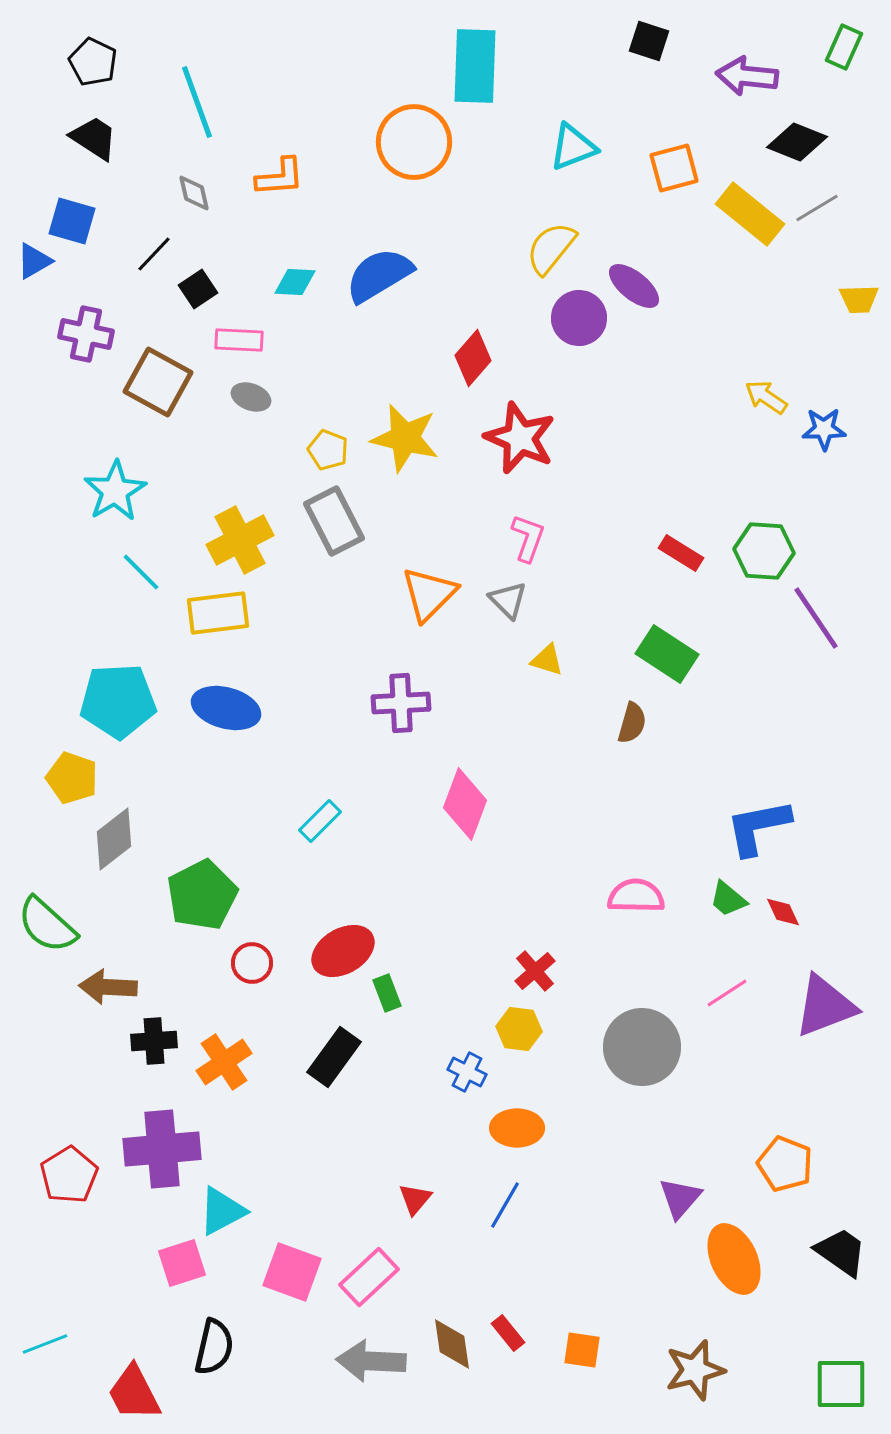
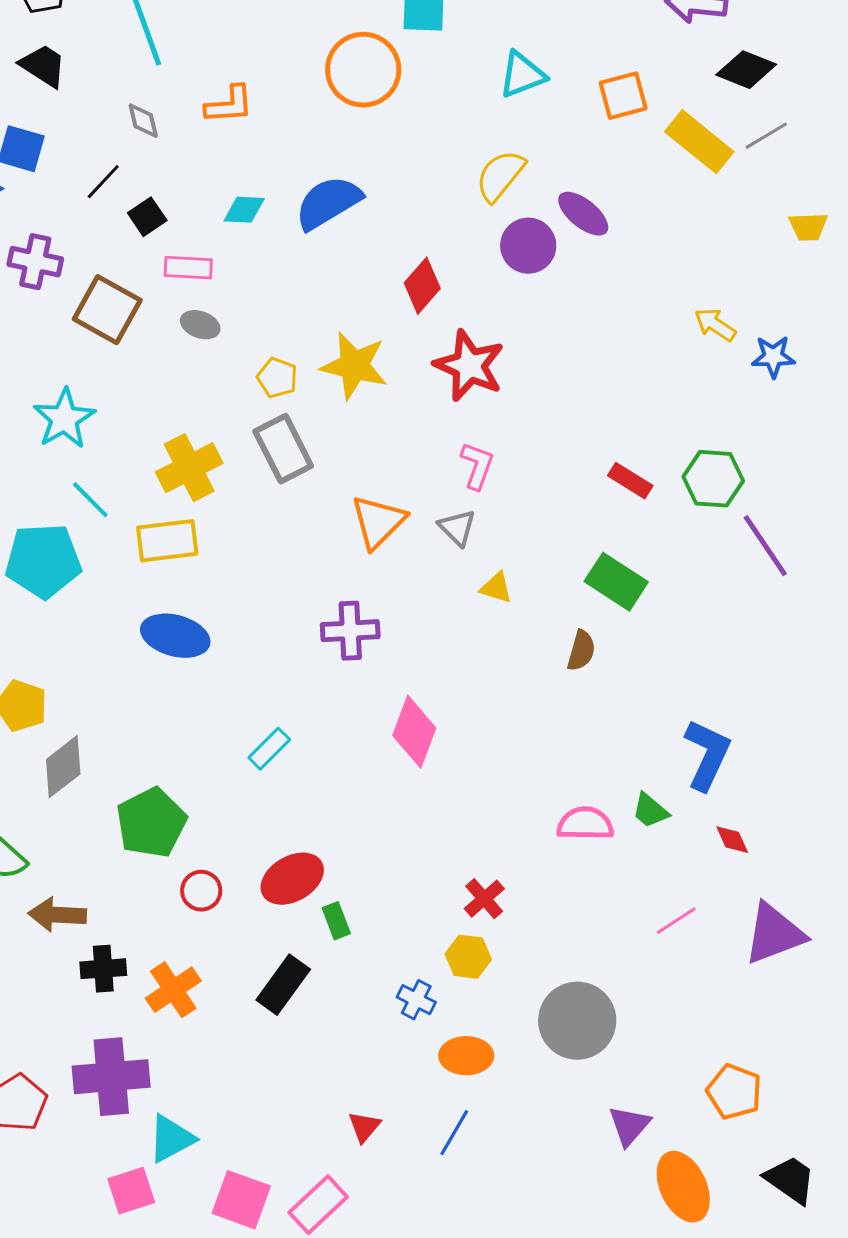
cyan pentagon: (118, 701) -> (43, 561), moved
blue L-shape: (758, 827) -> (707, 755), turned 126
green trapezoid: (728, 899) -> (650, 811), moved
gray circle: (642, 1047) -> (577, 1021), moved

